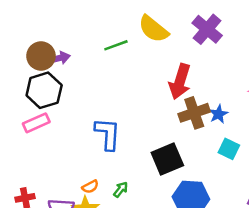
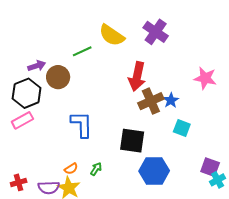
brown circle: (41, 56) -> (58, 77), moved
black square: (167, 159) -> (132, 141), turned 36

